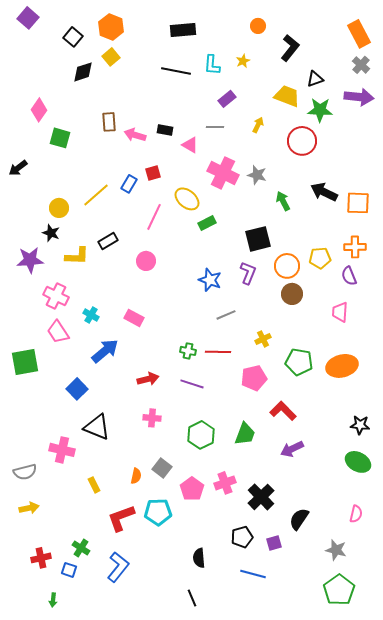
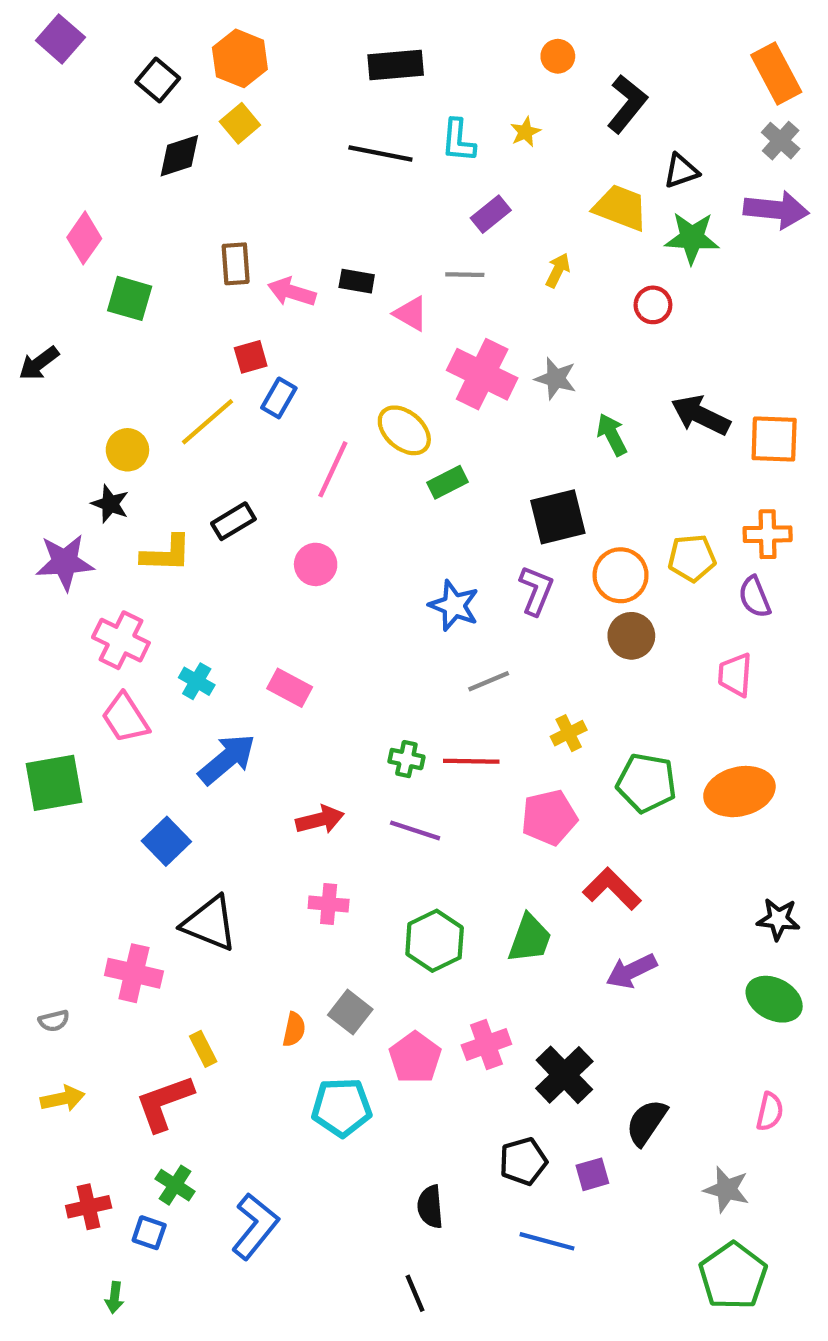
red circle: (302, 141) -> (653, 305), size x0.6
red square: (153, 173) -> (251, 357), moved
gray semicircle: (25, 472) -> (54, 1021), size x0.6
red L-shape: (121, 518) -> (164, 1103), moved

